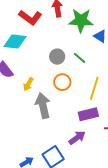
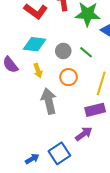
cyan diamond: (15, 41) -> (35, 44), moved
yellow arrow: (28, 84) -> (38, 71), moved, turned -48

